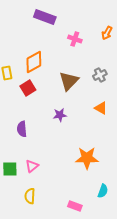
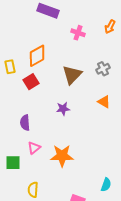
orange star: (87, 158) -> (62, 156), moved
pink triangle: (32, 166) -> (34, 148), moved

